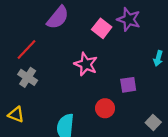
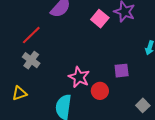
pink star: (86, 64) -> (79, 77), moved
yellow triangle: (16, 114) -> (19, 93), turned -42

